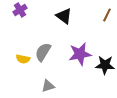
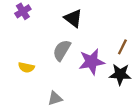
brown line: (107, 15) -> (122, 47), moved
gray semicircle: (43, 52) -> (62, 50), moved

